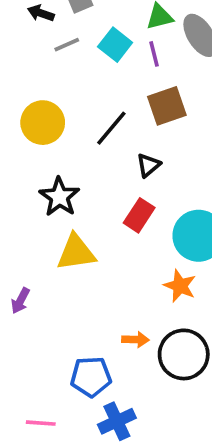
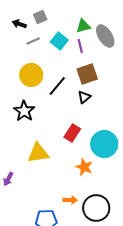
yellow circle: (43, 123) -> (31, 75), moved
black triangle: (148, 165) -> (84, 97), moved
black star: (59, 197) -> (24, 111), moved
orange star: (180, 286) -> (84, 167), moved

